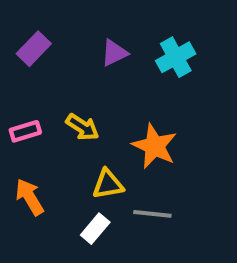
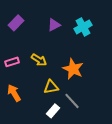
gray line: (152, 214) -> (72, 101), turned 42
white rectangle: (95, 229) -> (53, 111), moved

